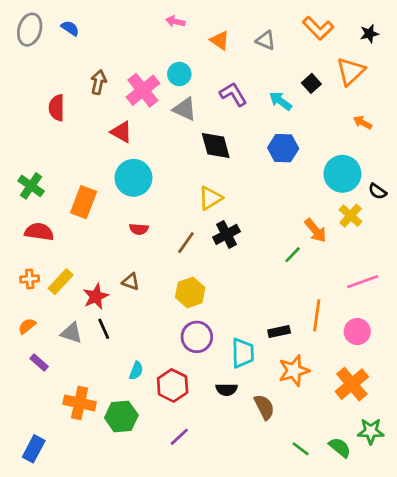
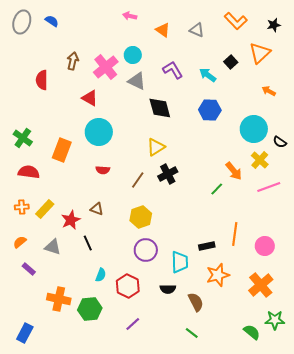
pink line: (363, 282) -> (269, 187), moved
black line: (104, 329) -> (88, 243), moved
green line: (301, 449) -> (192, 333), moved

